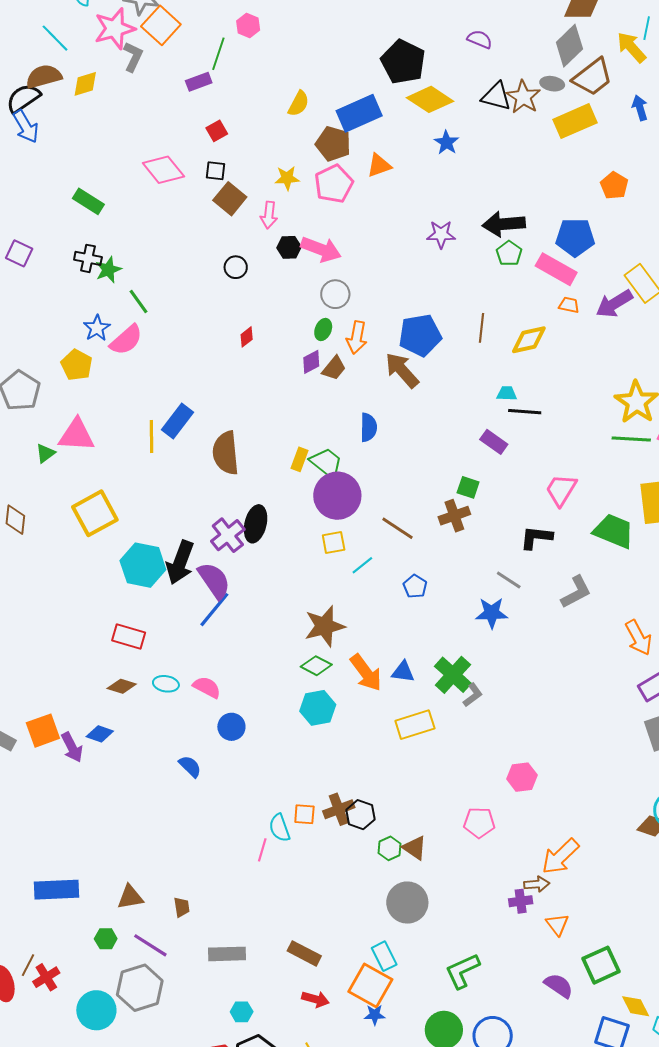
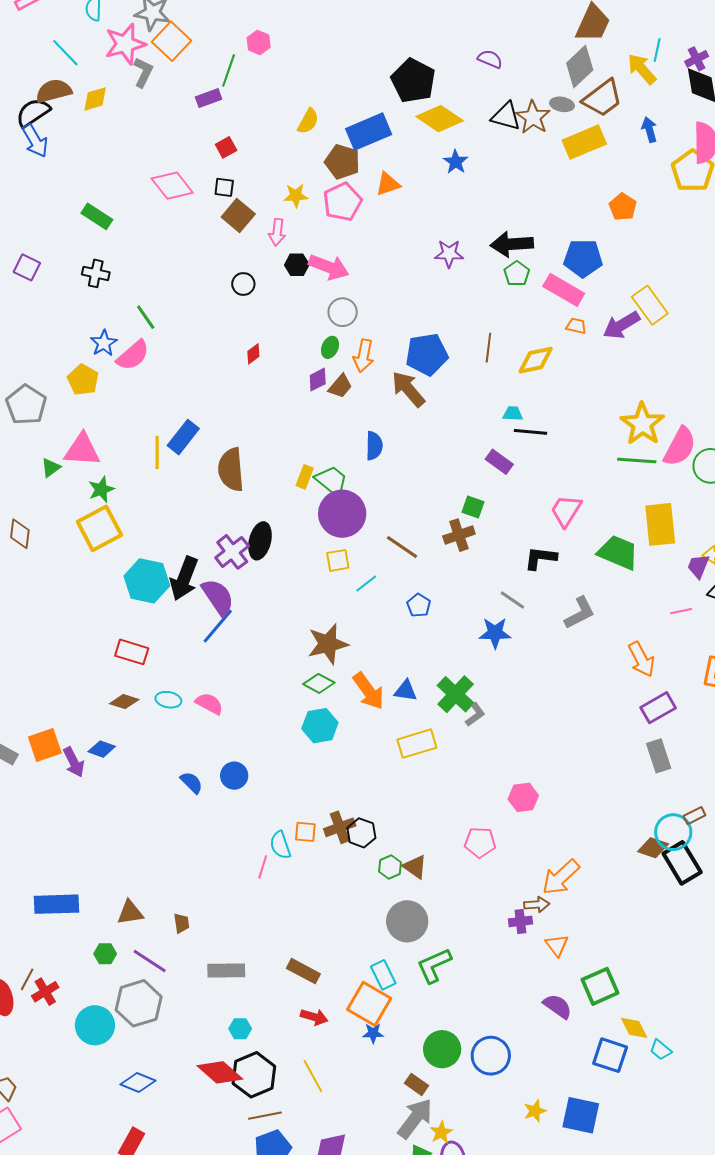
green star: (108, 270) -> (101, 489), moved
blue circle: (231, 727) -> (234, 776), moved
green L-shape: (462, 971) -> (434, 965), moved

